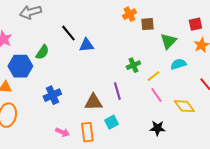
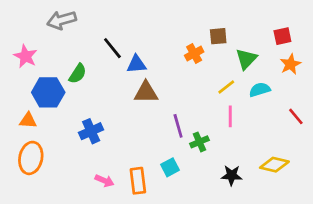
orange cross: (129, 14) -> (194, 54), moved
green cross: (133, 65) -> (199, 142), moved
yellow line: (153, 76) -> (226, 87), moved
pink line: (156, 95) -> (230, 116), moved, turned 35
brown triangle: (93, 102) -> (146, 92), moved
yellow diamond: (184, 106) -> (274, 165), moved, turned -40

